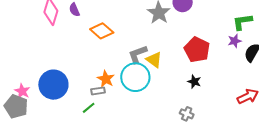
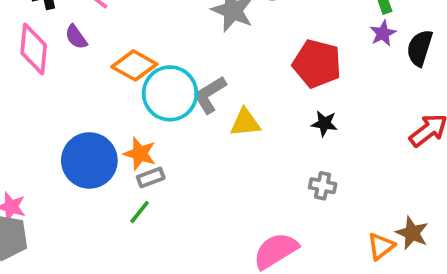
yellow triangle: (154, 60) -> (245, 123), moved, turned -30
cyan circle: (135, 77) -> (170, 93), moved
orange star: (106, 79) -> (140, 154), moved
blue circle: (53, 85) -> (89, 160), moved

